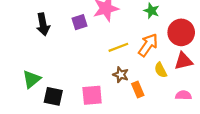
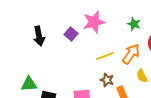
purple square: (80, 22) -> (71, 34), turned -32
green triangle: (32, 79) -> (29, 84), turned 36

